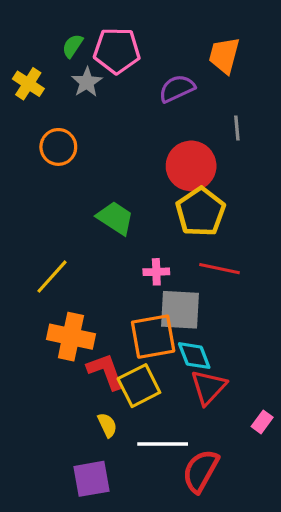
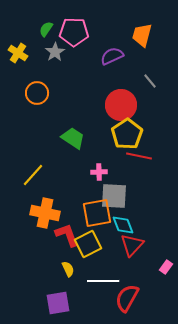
gray line: (237, 128) -> (150, 81), turned -35
red line: (220, 269) -> (139, 156), moved

